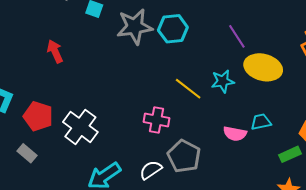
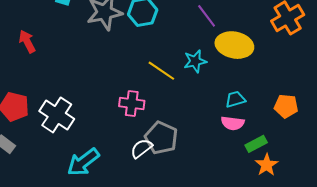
pink semicircle: (235, 134) -> (233, 123), moved
green rectangle: (290, 154) -> (256, 144), moved
white semicircle: (151, 170) -> (141, 148), moved

